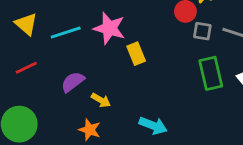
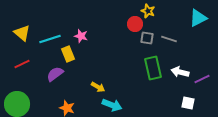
pink star: (109, 28) -> (81, 36), size x0.6
yellow rectangle: (136, 54) -> (68, 54), moved
yellow arrow: (101, 100) -> (98, 87), moved

